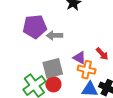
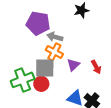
purple triangle: (79, 58) -> (73, 65), turned 32
orange cross: (87, 70) -> (54, 52), moved

